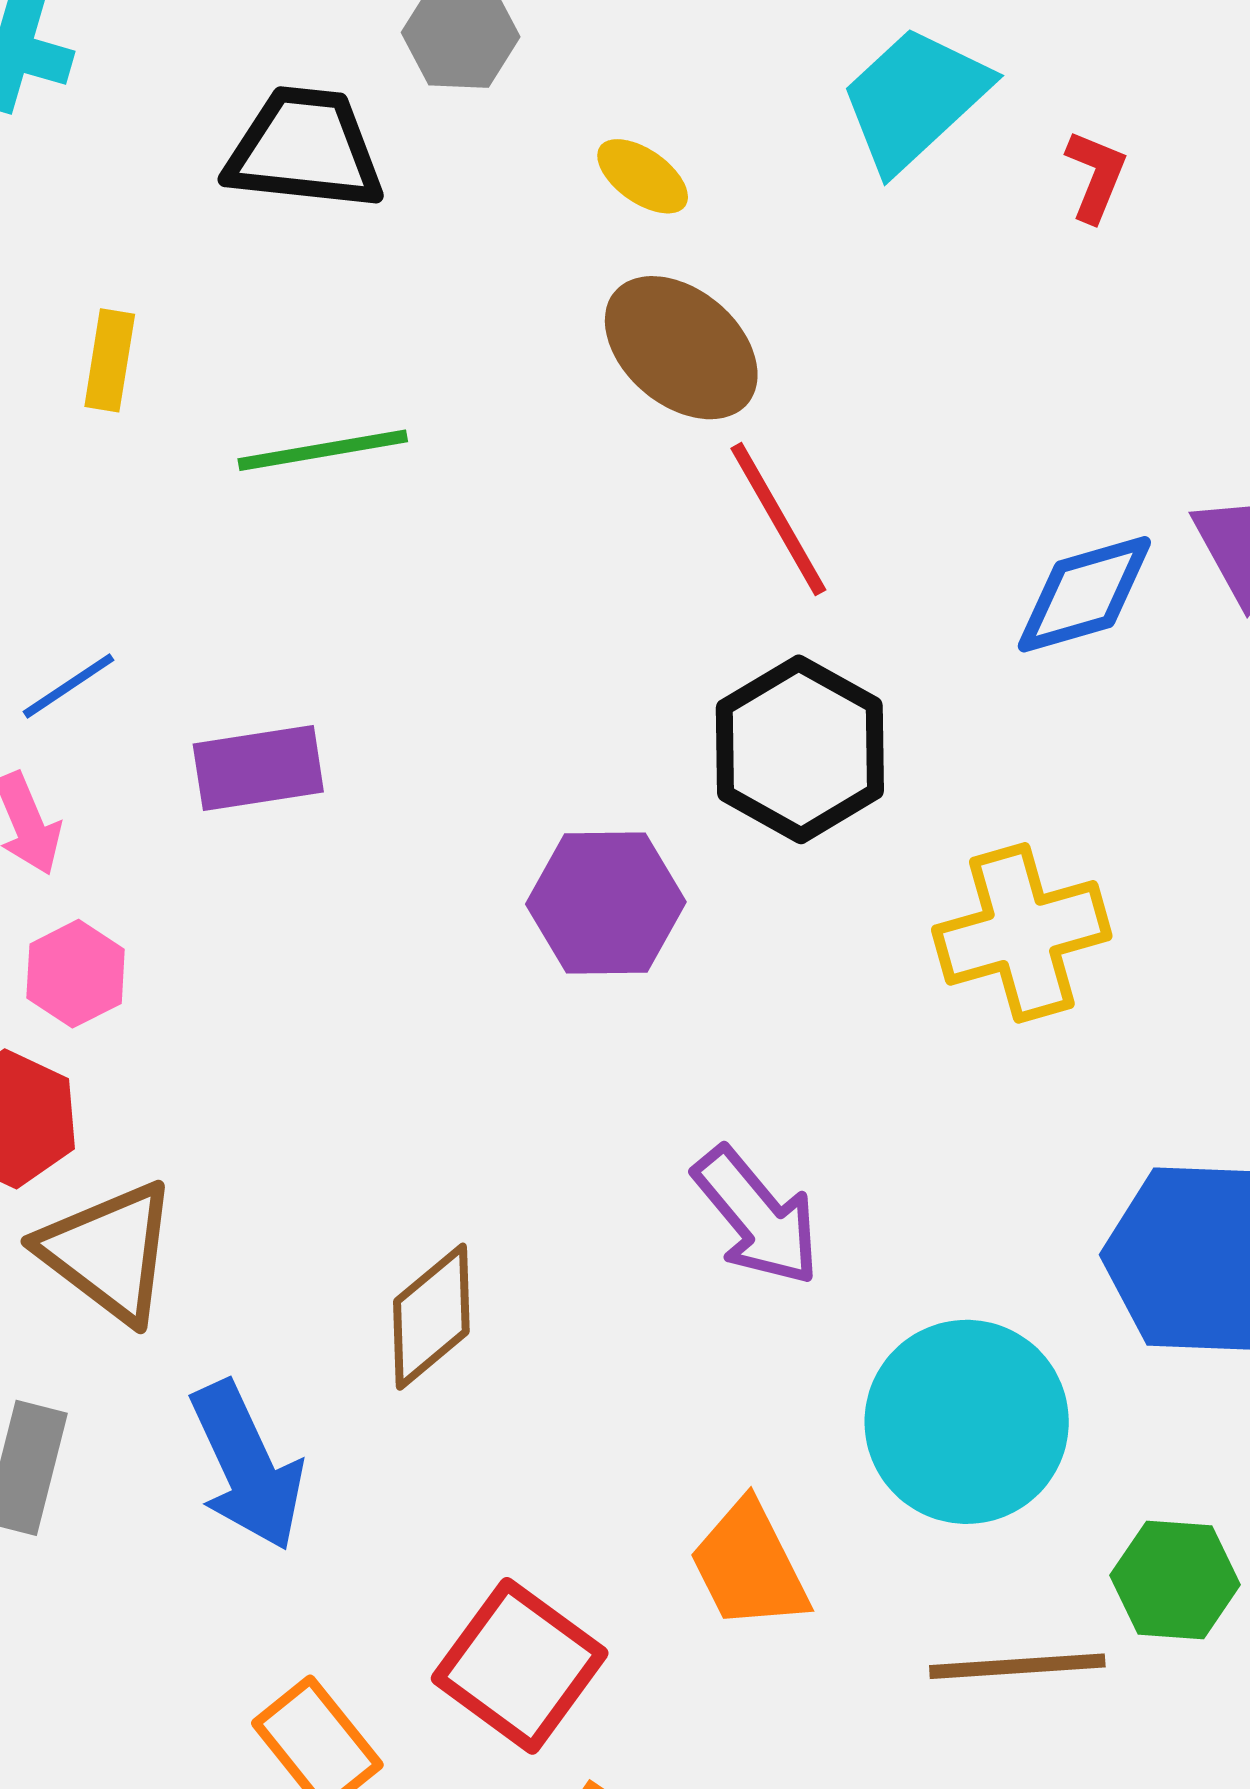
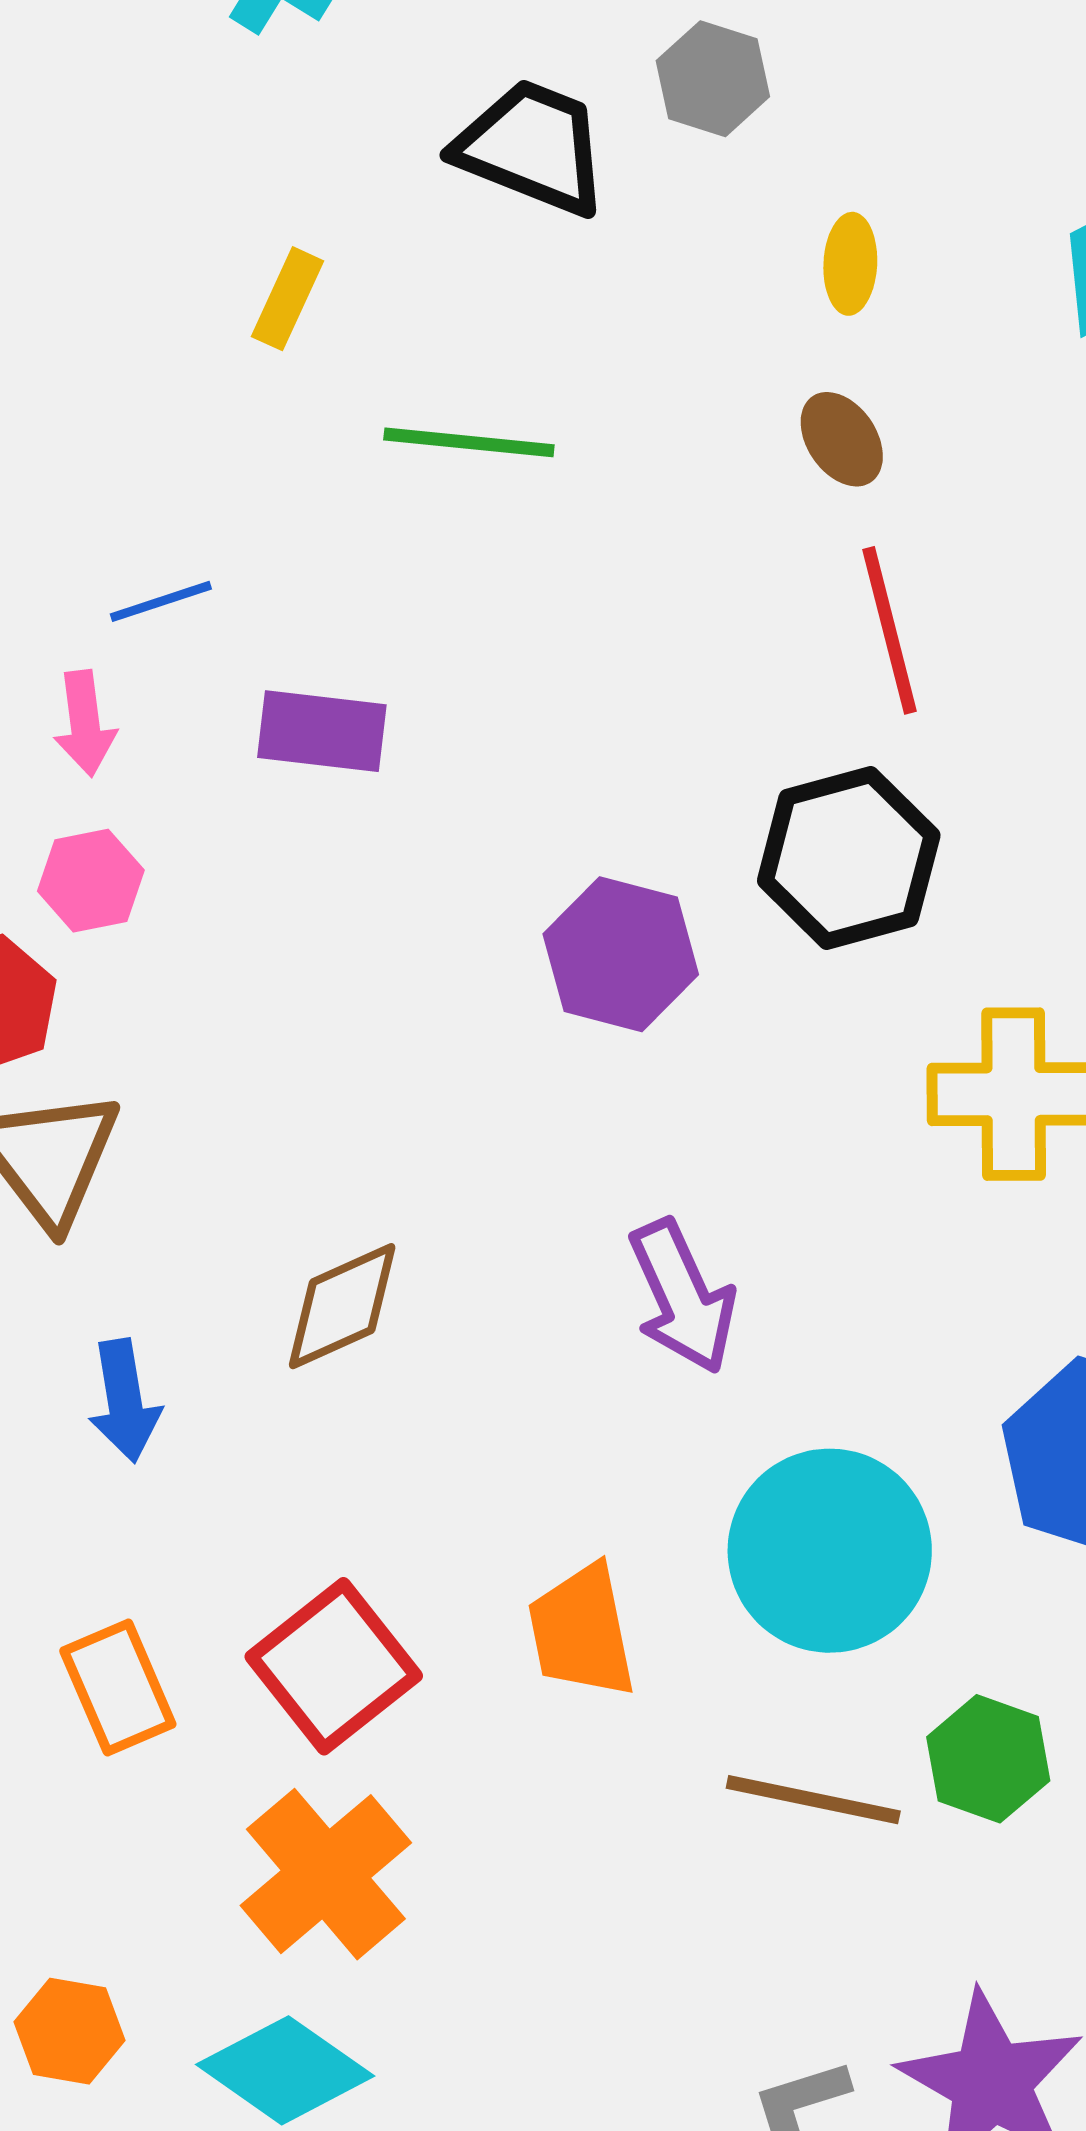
yellow ellipse: (643, 176) -> (850, 264), turned 42
brown ellipse: (681, 348) -> (842, 439), size x0.6
blue arrow: (247, 1466) -> (124, 1401), size x0.7

